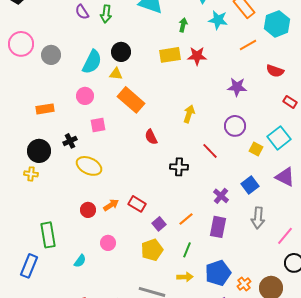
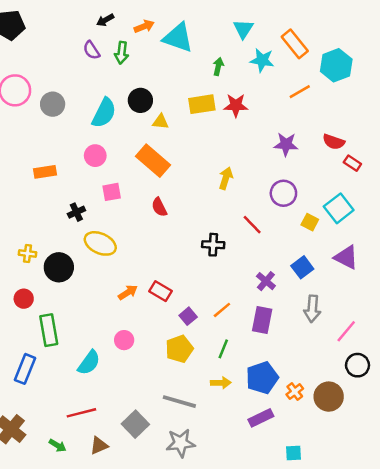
red semicircle: (275, 71) -> (334, 142), moved
yellow triangle: (116, 74) -> (160, 122), moved
red semicircle: (151, 137) -> (159, 207), moved
black circle: (39, 151) -> (59, 267), moved
red circle: (88, 210) -> (24, 299), moved
cyan semicircle: (80, 261) -> (89, 363), size x1.5

